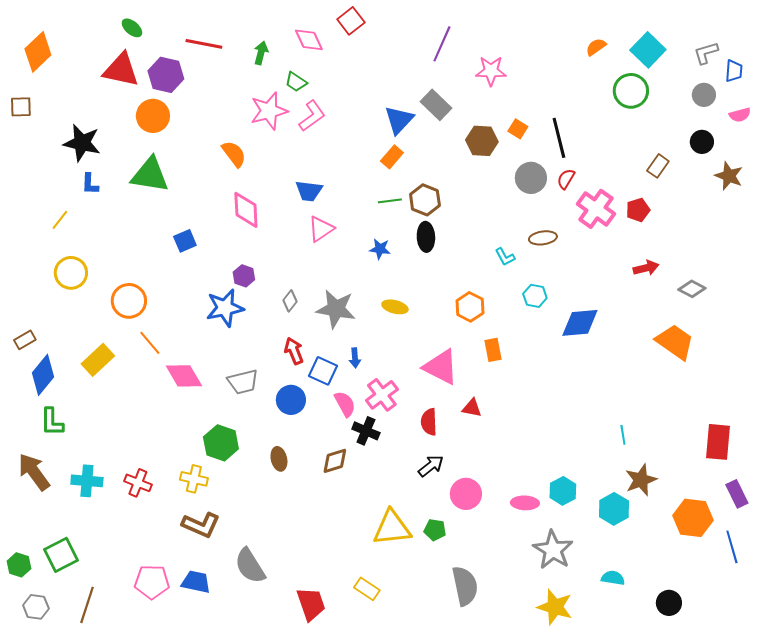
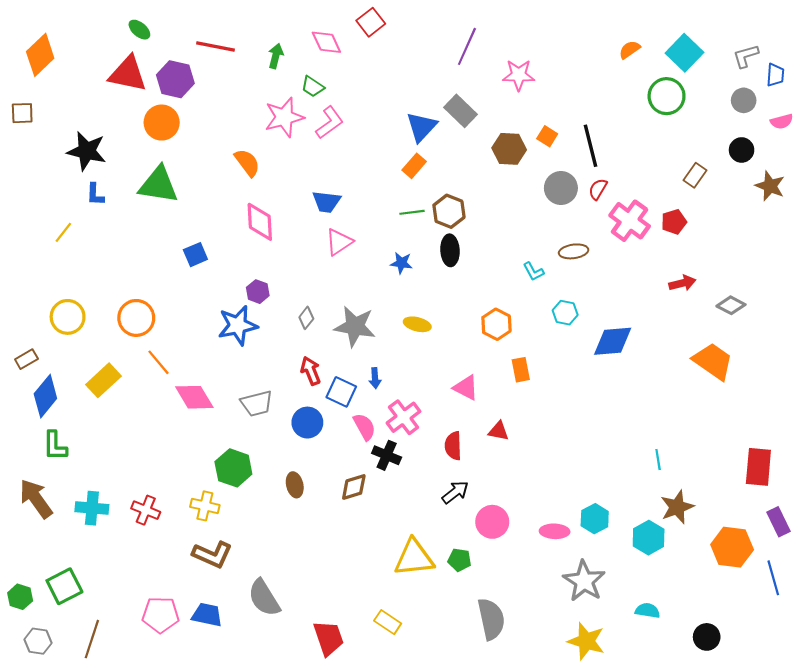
yellow circle: (71, 273) -> (68, 317), moved
pink triangle: (441, 367) -> (466, 388), size x0.7

